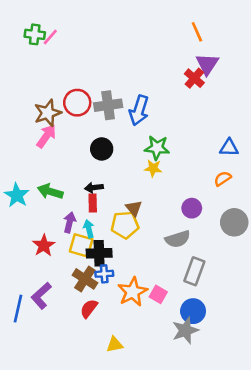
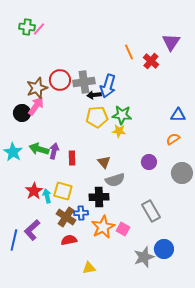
orange line: (197, 32) -> (129, 52), moved
purple triangle: (207, 64) -> (171, 42), moved
black circle: (102, 149) -> (22, 113), moved
black arrow: (94, 188) -> (94, 95), moved
purple arrow: (69, 222) -> (54, 151), moved
yellow pentagon: (125, 225) -> (97, 117), moved
cyan arrow: (89, 229) -> (47, 196), moved
gray semicircle: (178, 239) -> (115, 180), moved
black cross: (99, 253) -> (99, 197), moved
gray rectangle: (194, 271) -> (151, 211), turned -50
red semicircle: (89, 309) -> (69, 240), turned 42
blue circle: (193, 311) -> (164, 249), moved

